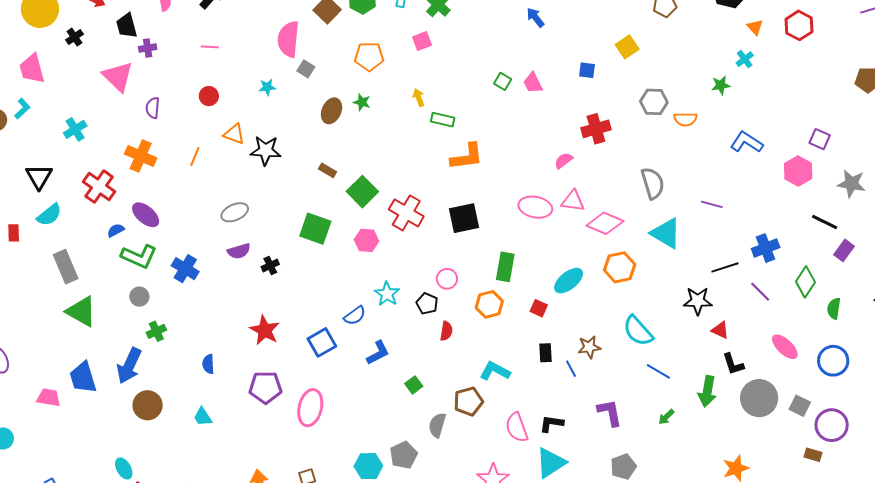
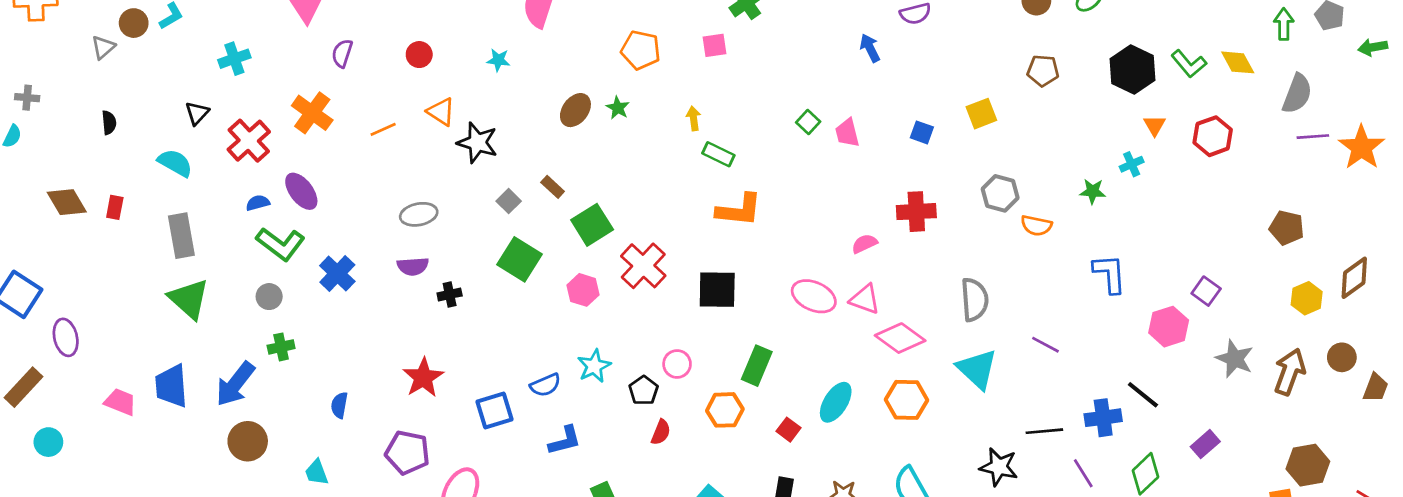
gray square: (306, 69) -> (509, 201), moved
blue L-shape: (747, 142) -> (1110, 274), turned 40
orange line: (195, 156) -> (383, 129), turned 30
black triangle: (39, 177) -> (197, 113), moved, size x0.7
cyan semicircle: (49, 215) -> (175, 163), turned -124
black line: (825, 222) -> (1143, 395), moved
red rectangle: (14, 233) -> (115, 207), moved
cyan ellipse: (569, 281) -> (836, 402), turned -32

